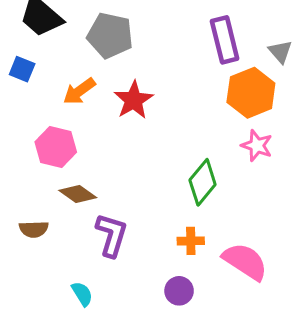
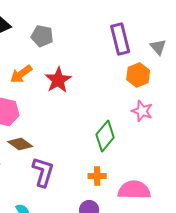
gray pentagon: (110, 35) -> (42, 36), size x0.7
orange hexagon: (251, 93) -> (138, 75), size x0.7
pink semicircle: (245, 261) -> (134, 190), turned -32

